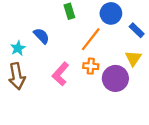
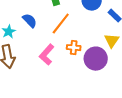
orange line: (91, 39) -> (61, 24), moved

